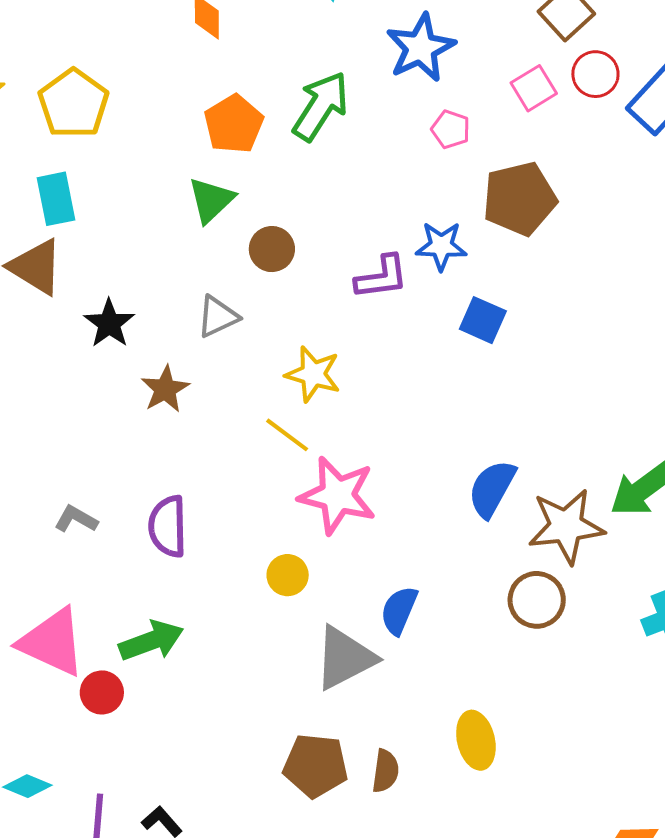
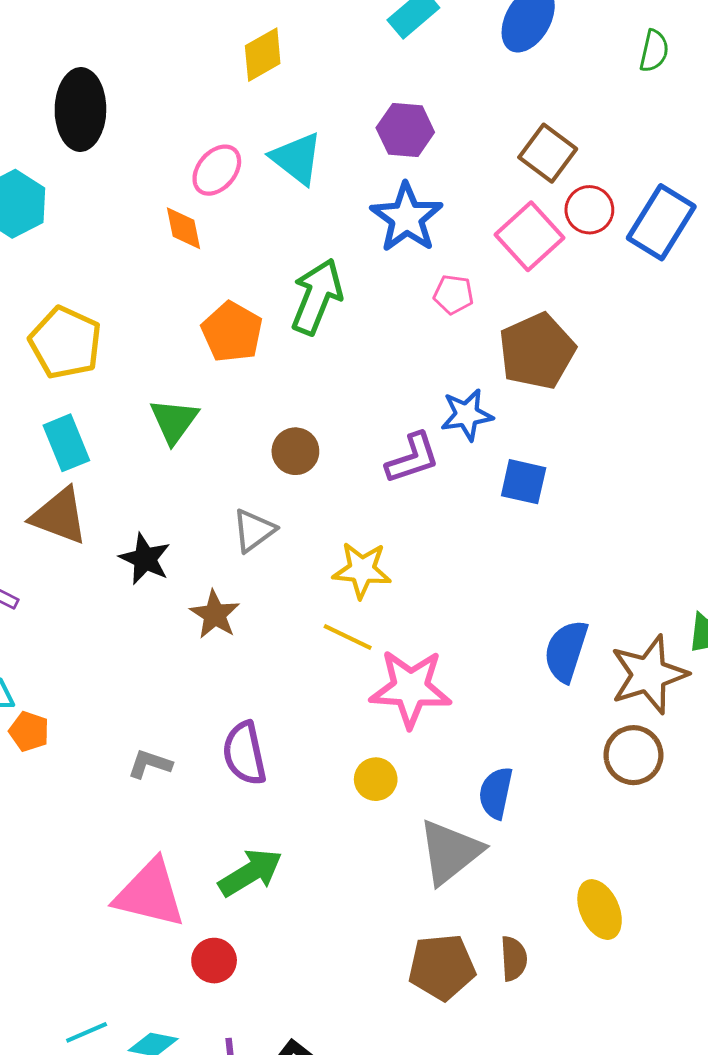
pink square: (534, 88) -> (530, 236), size x1.4
green triangle: (211, 200) -> (174, 421), moved
red circle: (102, 692) -> (214, 961), moved

